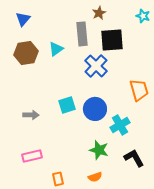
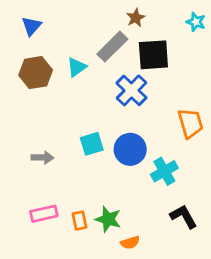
gray rectangle: (82, 34) -> (112, 47), turned 50
green star: (99, 150) -> (108, 219), moved
orange rectangle: (58, 179) -> (79, 221), moved

